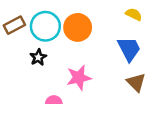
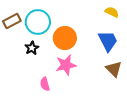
orange circle: (78, 27) -> (65, 38), moved
pink semicircle: (54, 100) -> (45, 84), turned -104

